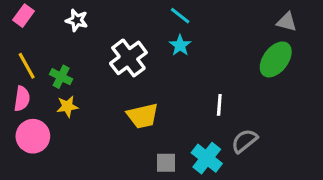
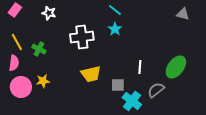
white cross: (128, 58) -> (82, 37), turned 30
green ellipse: (276, 59) -> (176, 67), moved
yellow star: (67, 106) -> (43, 81), moved
gray square: (166, 163) -> (118, 85), moved

